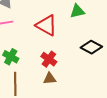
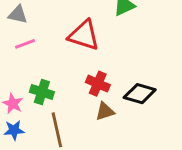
black diamond: (91, 47) -> (140, 94), moved

